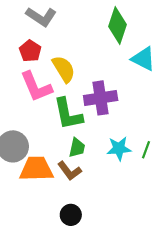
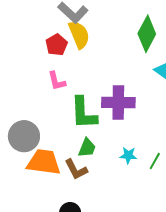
yellow semicircle: (64, 69) -> (79, 35), moved
pink L-shape: (36, 87) -> (57, 81), size x0.6
cyan star: (119, 148) -> (128, 155), size x0.7

